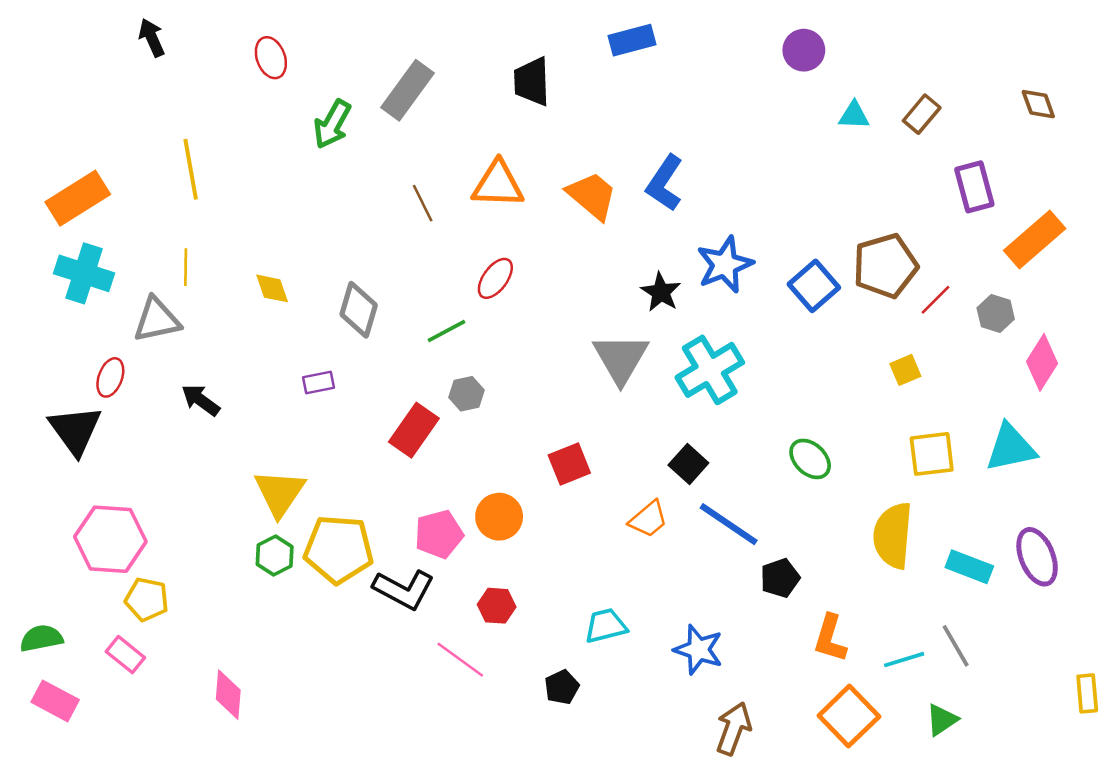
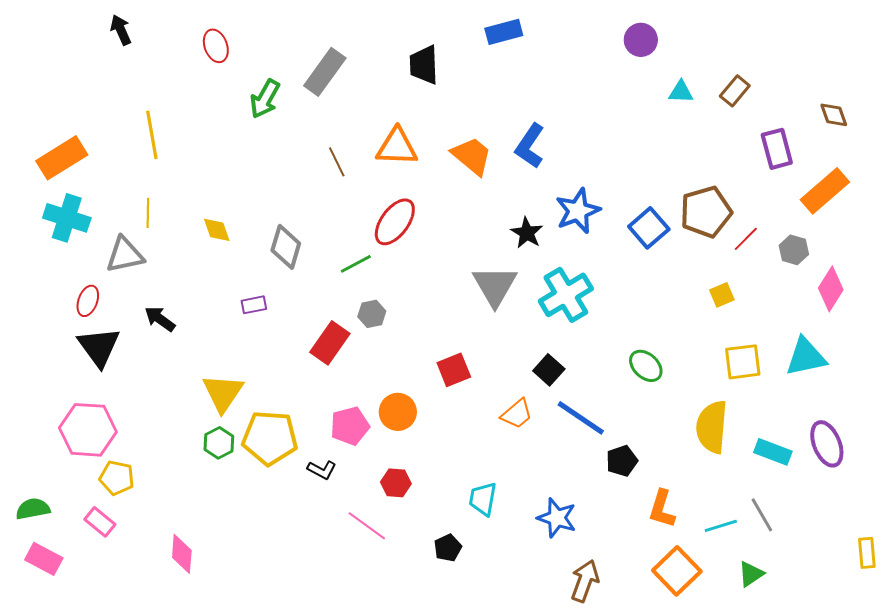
brown diamond: (1038, 104) -> (834, 115), moved
red ellipse: (495, 278) -> (395, 222), size x1.4
black triangle: (75, 430) -> (99, 347), moved
black L-shape: (404, 589) -> (322, 470), size x0.6
cyan trapezoid: (606, 626) -> (483, 499), turned -66

